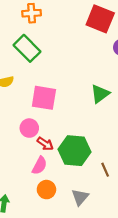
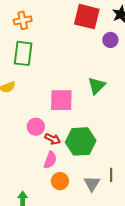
green rectangle: (27, 48) -> (23, 53), turned 60
pink square: (44, 98) -> (61, 100), moved
brown line: (105, 170) -> (111, 175), moved, turned 32

